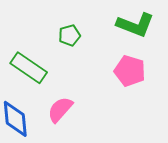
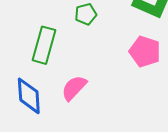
green rectangle: (29, 68) -> (44, 45), turned 69

